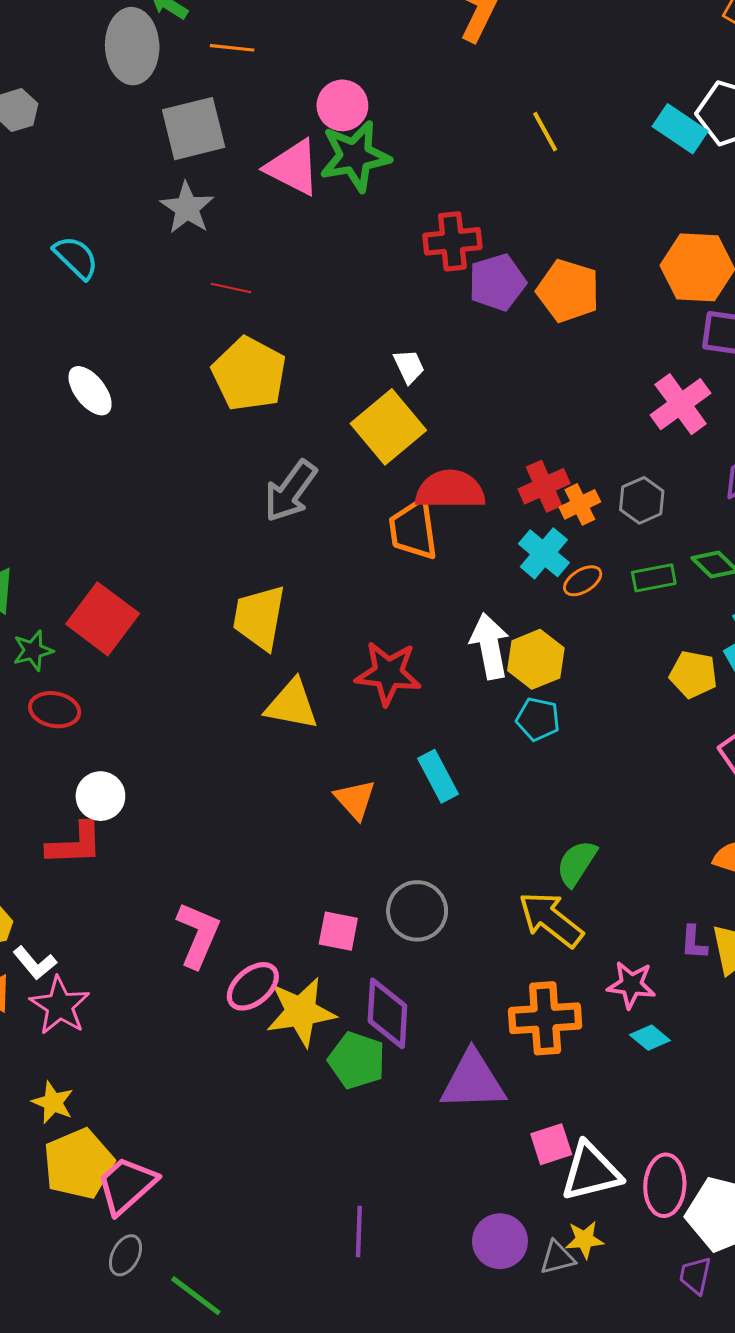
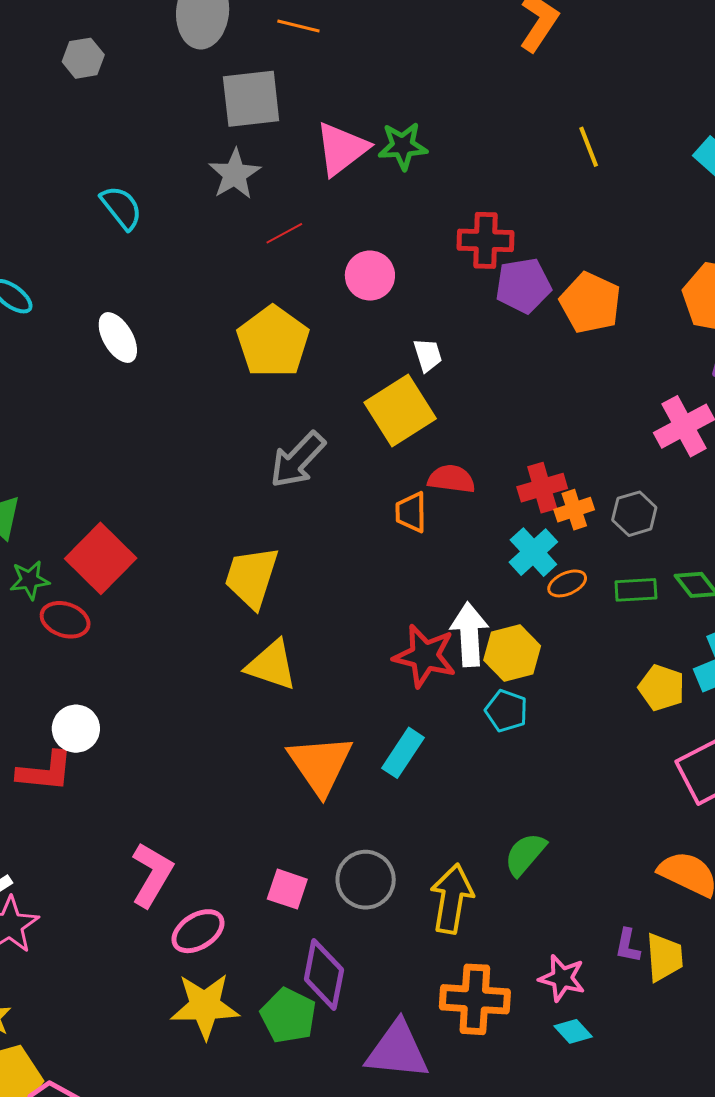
pink circle: (342, 105) -> (370, 276), moved
green star: (355, 156) -> (403, 146), size x0.7
pink triangle: (293, 167) -> (342, 149), turned 48
red line: (231, 288) -> (284, 233), moved, turned -48
red semicircle: (450, 490) -> (451, 479), size x0.7
orange trapezoid: (413, 529) -> (411, 512), size x0.7
red star: (388, 673) -> (425, 656), moved
red ellipse: (55, 710) -> (65, 620), moved
cyan rectangle: (438, 776) -> (403, 753), turned 54
orange triangle: (355, 799) -> (320, 765), size x1.6
yellow arrow: (551, 919) -> (452, 899), moved, turned 54
yellow star: (301, 1012) -> (205, 1006), moved

